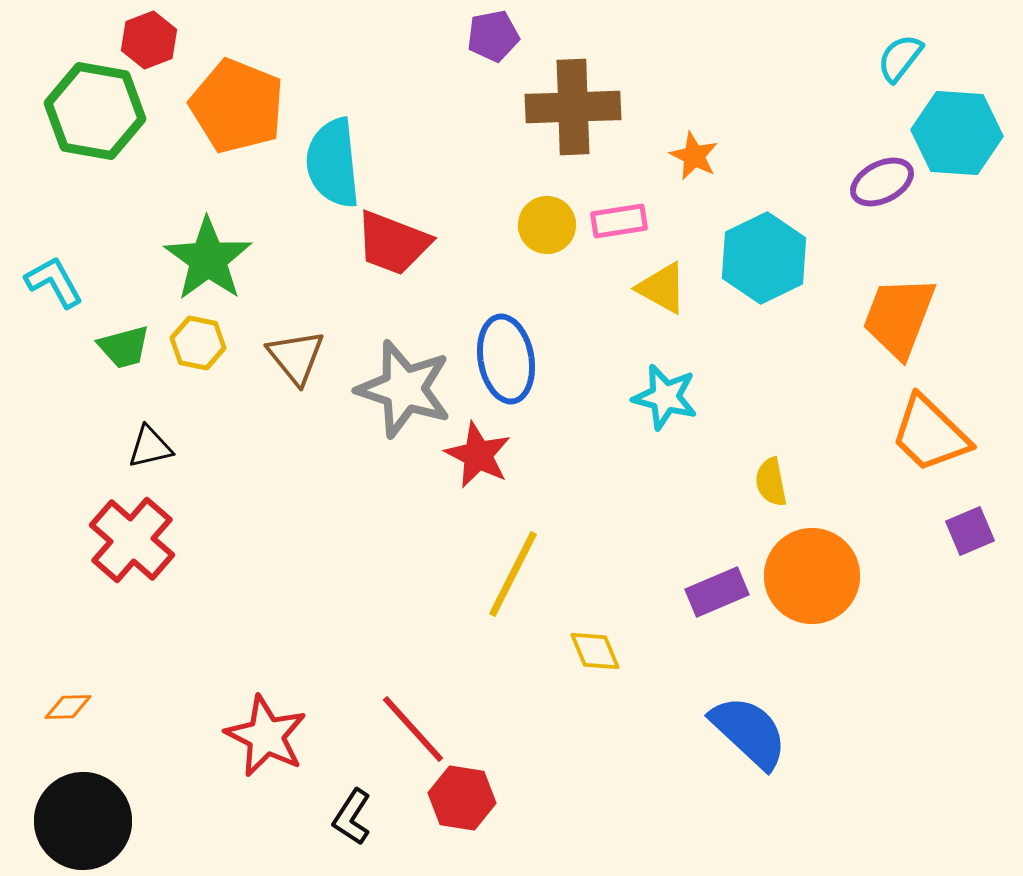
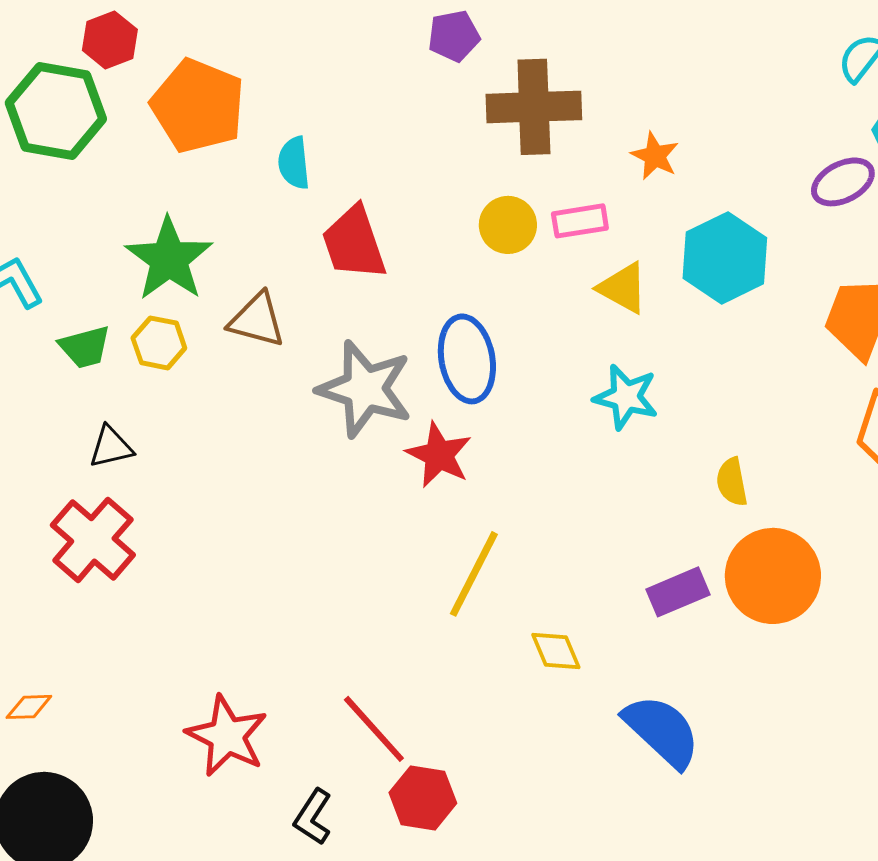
cyan semicircle: (333, 163) -> (294, 163), size x0.6
red trapezoid: (393, 243) -> (354, 243), turned 50
brown triangle: (296, 357) -> (257, 320), moved, turned -36
blue semicircle: (749, 732) -> (662, 731), moved

